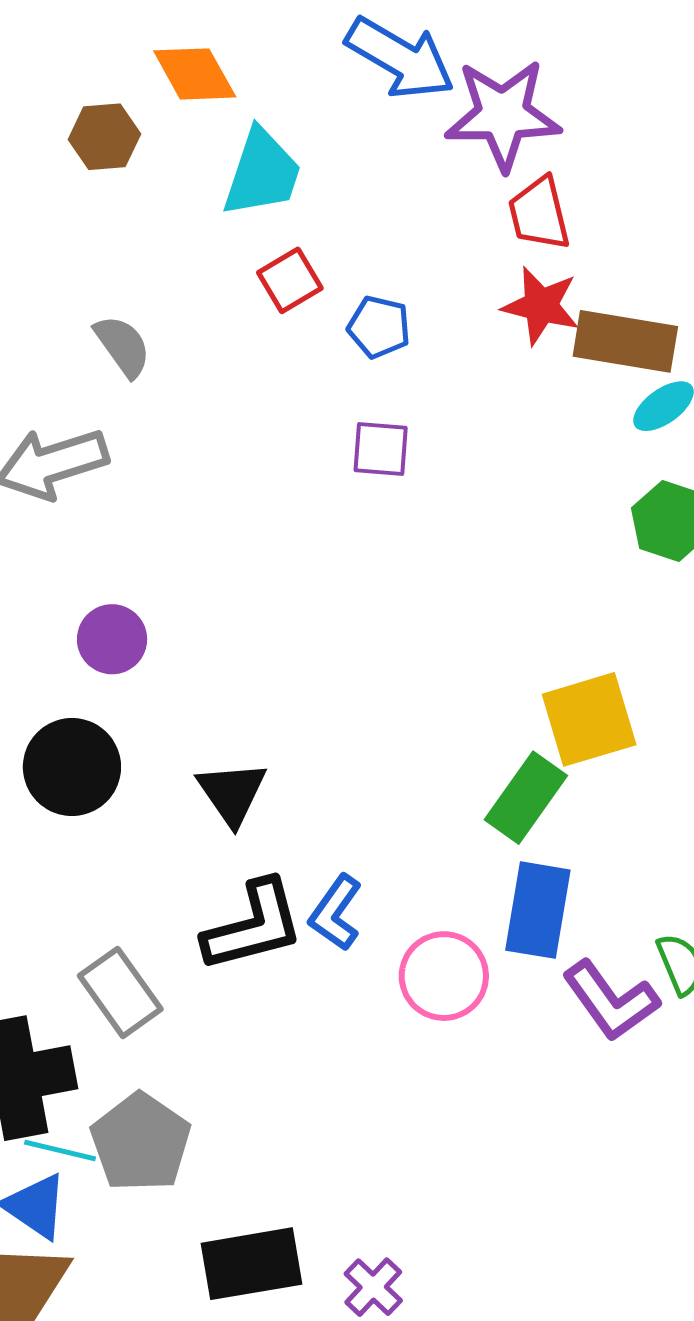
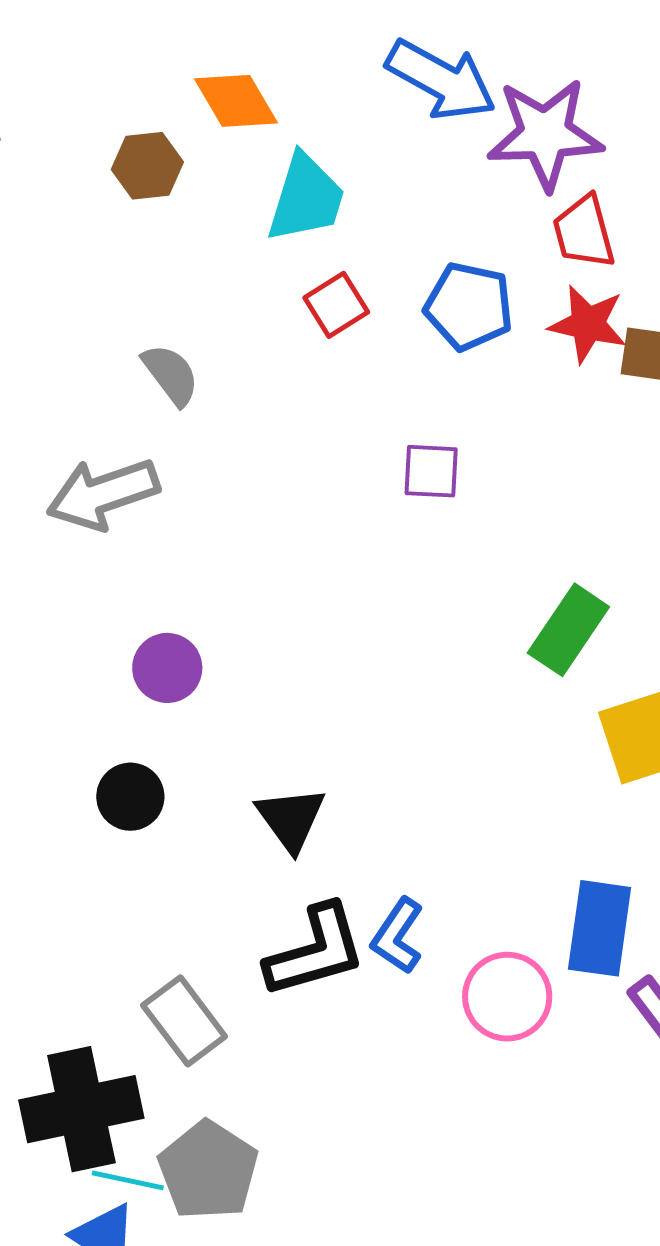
blue pentagon: (379, 327) -> (469, 306), moved, size x1.4
black circle: (72, 767) -> (130, 797), size x0.7
green rectangle: (526, 798) -> (568, 630), moved

